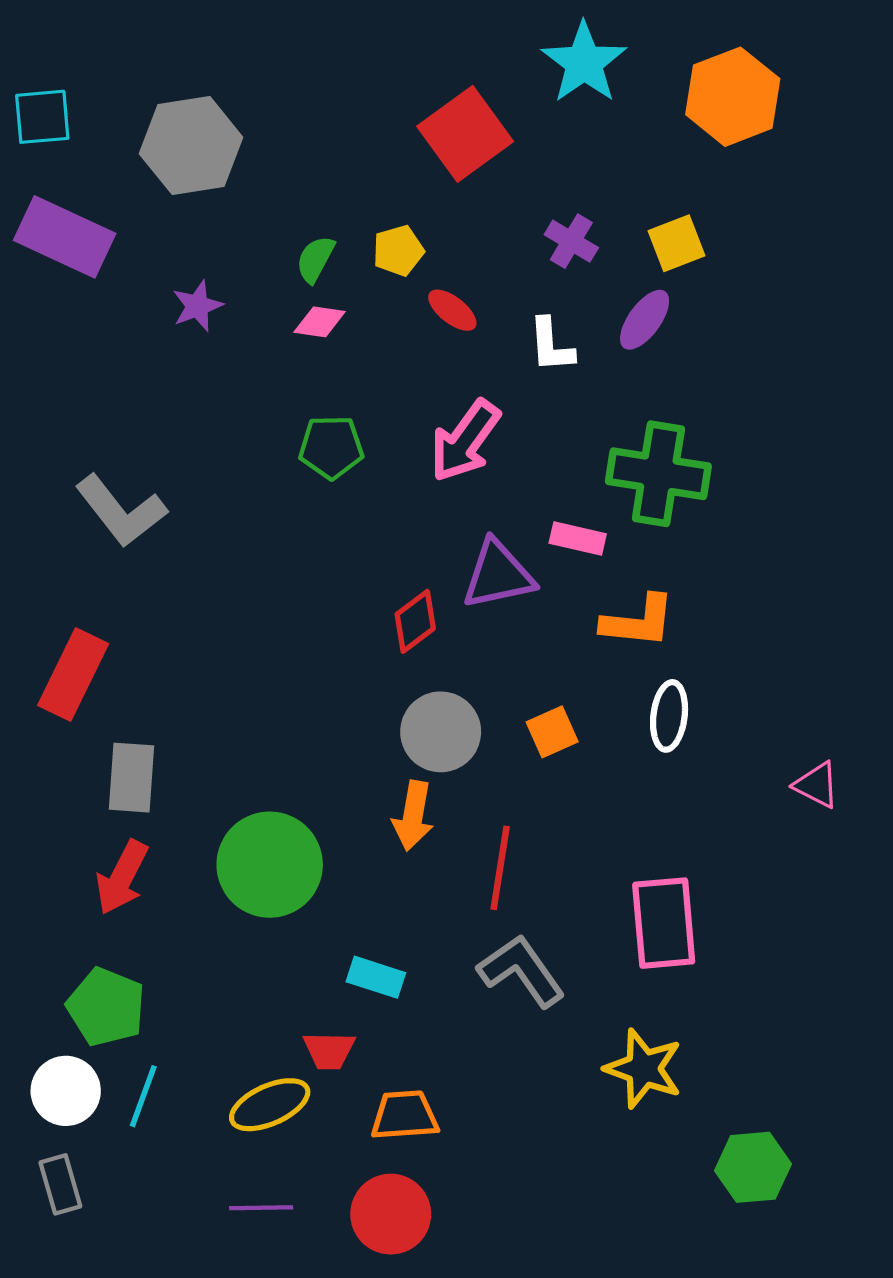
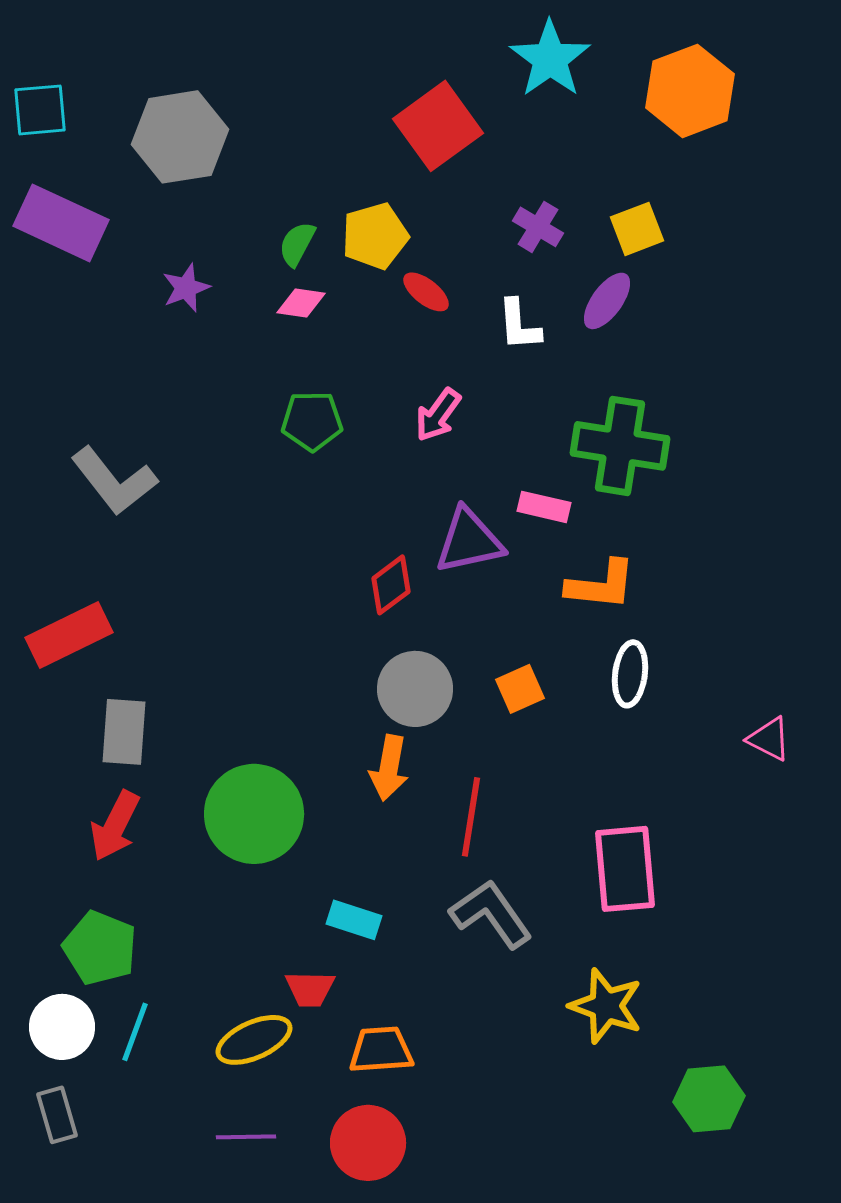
yellow pentagon: (398, 251) -> (375, 236), size x1.4
pink arrow: (465, 441) -> (438, 415), size x0.7
red rectangle: (73, 674) -> (69, 635), turned 38

